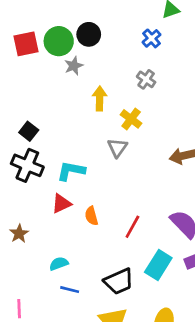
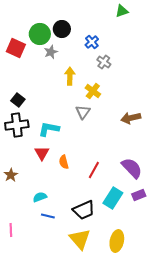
blue cross: (152, 38) -> (92, 42), moved
red square: (26, 44) -> (16, 48), moved, turned 36
black cross: (27, 165) -> (17, 125), turned -30
red triangle: (61, 204) -> (42, 153), turned -35

